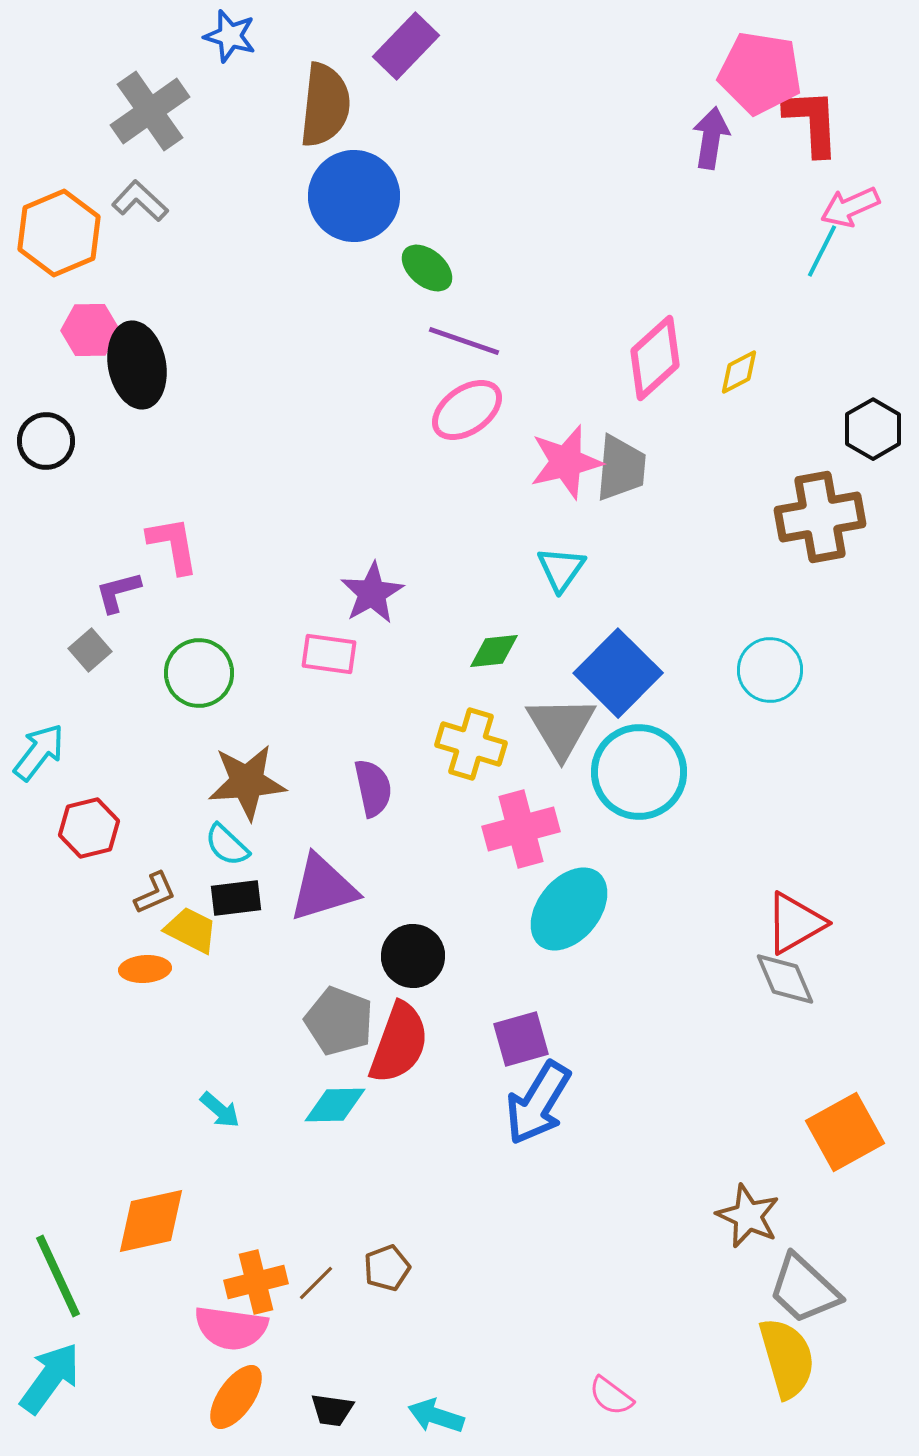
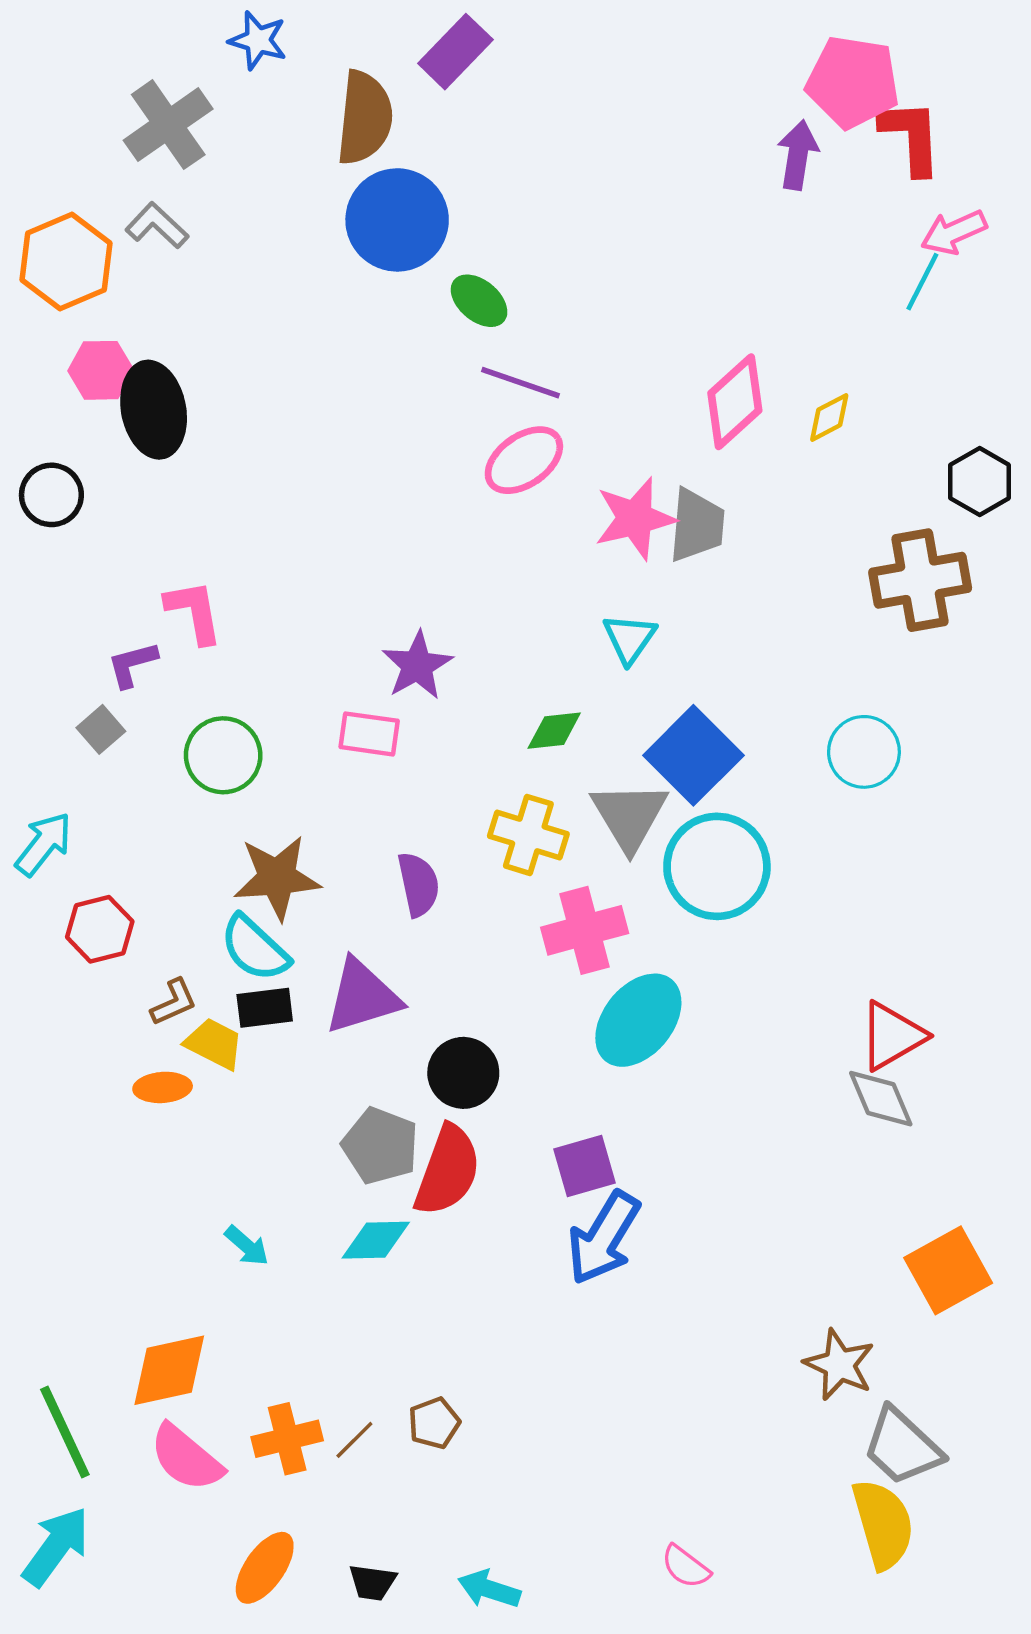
cyan semicircle: (227, 845) -> (255, 948), size x1.4
pink semicircle: (231, 1328) -> (186, 1458), moved, turned 32

